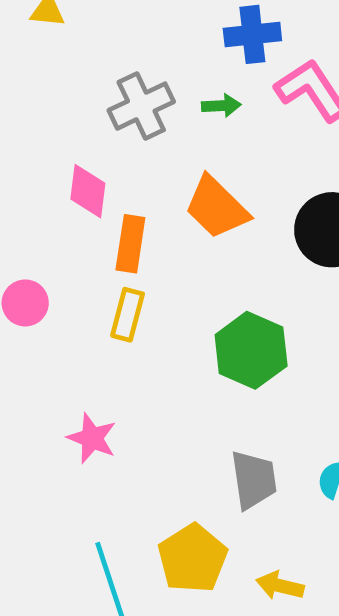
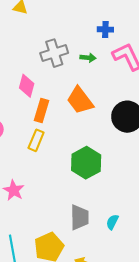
blue cross: (252, 34) -> (105, 29), size x0.7

